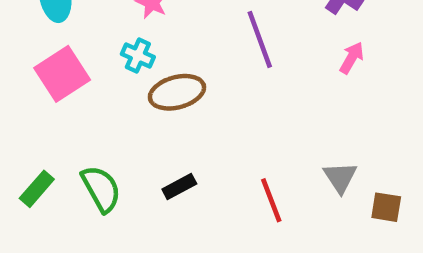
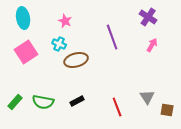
green semicircle: (101, 189) -> (43, 102), turned 130

